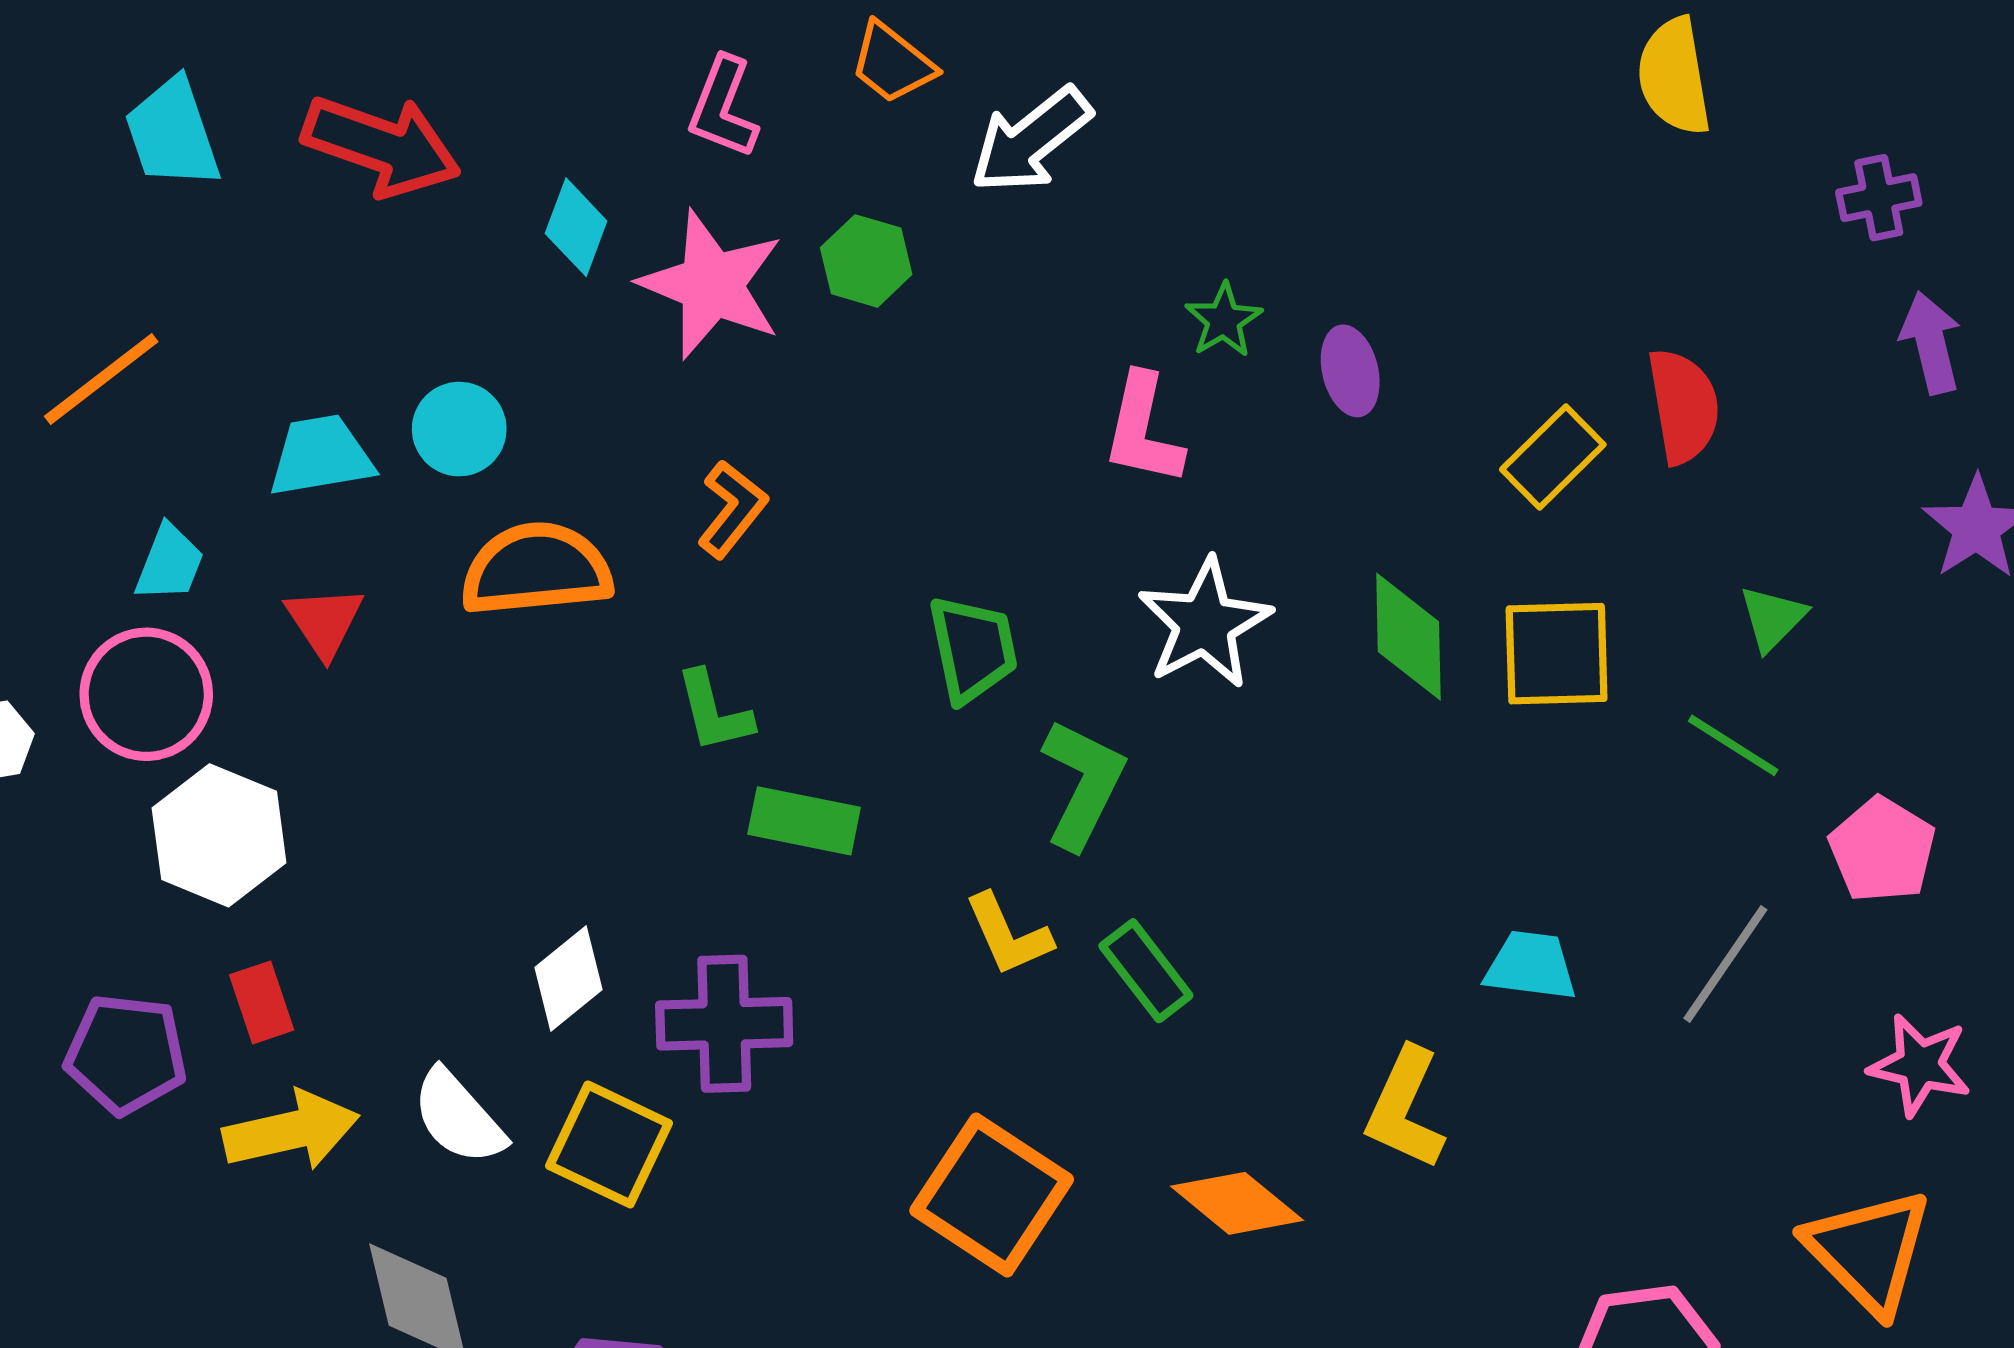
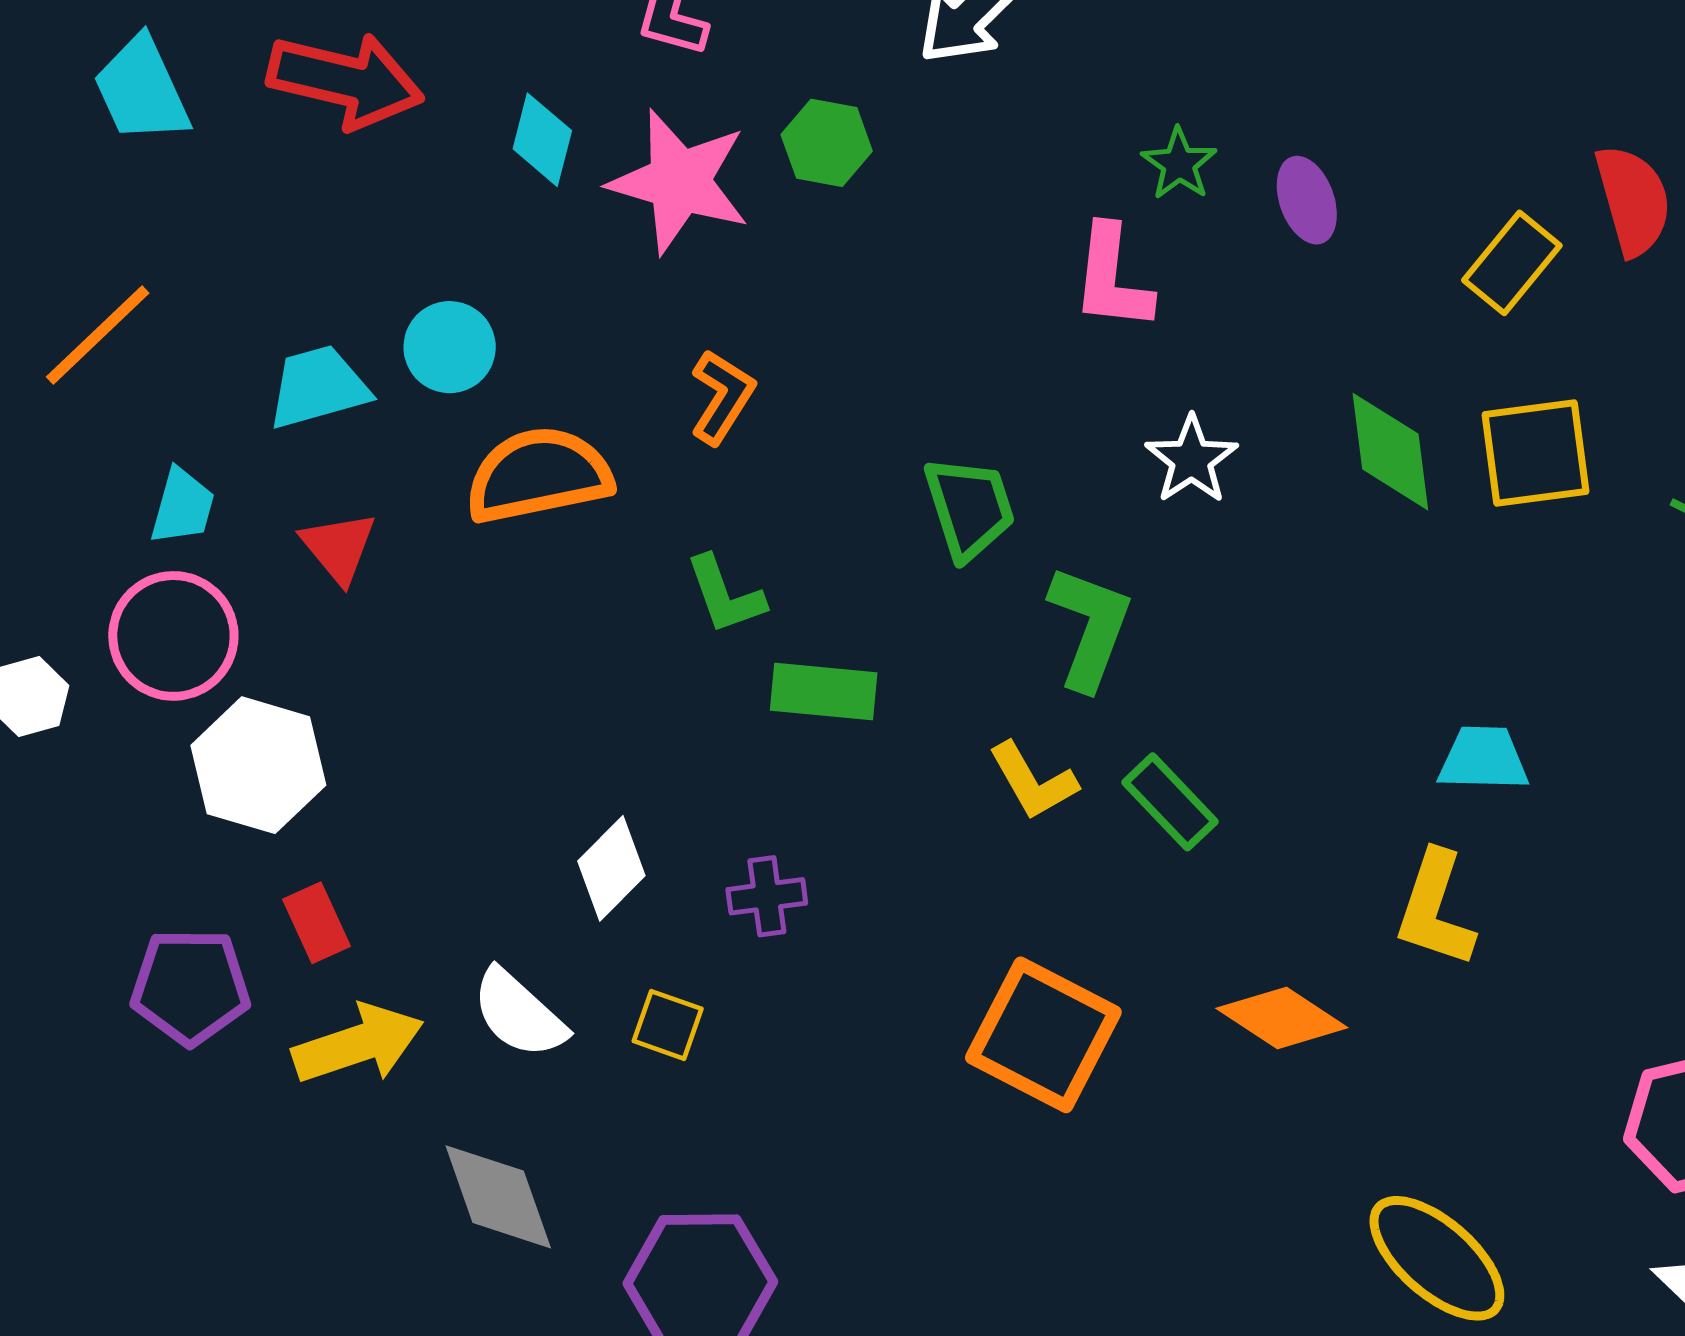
white star: (1205, 623) -> (1191, 460), size x0.7
cyan trapezoid: (1531, 966) -> (1483, 759), moved
purple cross: (724, 1024) -> (767, 896), size x0.6
yellow square: (609, 1144) -> (668, 1025), size x0.6

